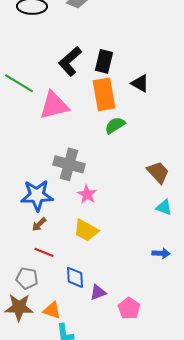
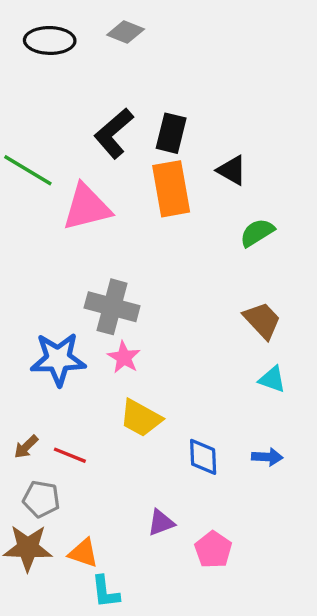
green semicircle: (115, 125) -> (257, 233), moved
pink star: (87, 194) -> (124, 357), moved
brown arrow: (39, 224) -> (26, 447), moved
blue diamond: (75, 277) -> (203, 457), moved

